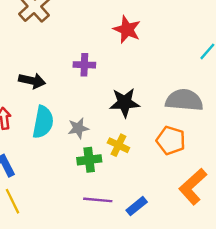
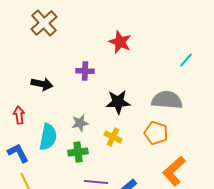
cyan semicircle: (43, 122) -> (48, 137), moved
green cross: (89, 160) -> (78, 152), moved

